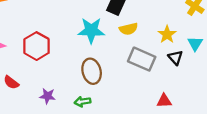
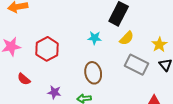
yellow semicircle: (129, 29) -> (127, 38), turned -35
cyan star: (91, 30) -> (95, 38), size x0.6

